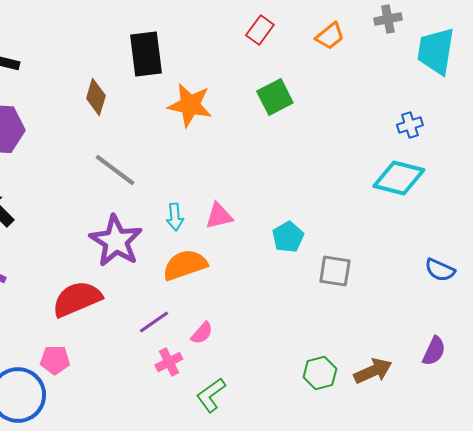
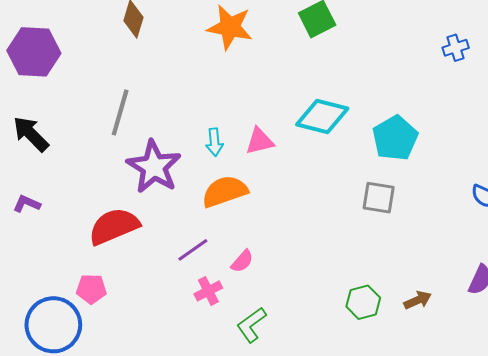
gray line: (115, 170) -> (120, 112), moved, turned 69
cyan diamond: (399, 178) -> (322, 117), moved
cyan pentagon: (288, 237) -> (395, 138), moved, size x1.4
brown arrow: (373, 371) -> (418, 300), size x0.7

